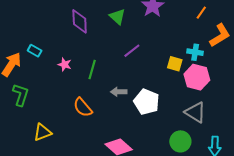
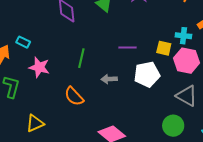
purple line: (132, 51) -> (128, 48), moved, turned 42
pink star: (65, 65) -> (39, 67), moved, size x1.5
white pentagon: (146, 102) -> (147, 74), moved, turned -30

